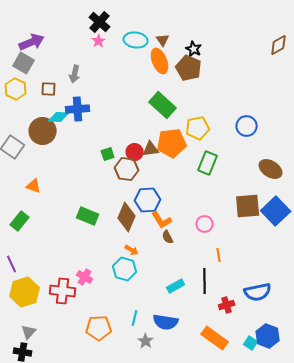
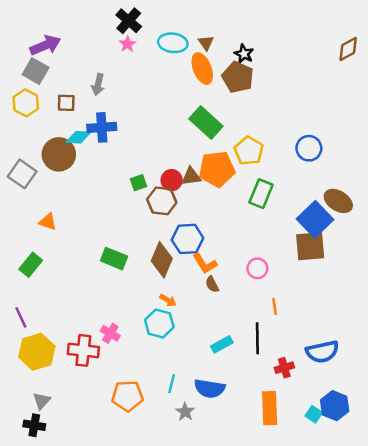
yellow pentagon: (198, 128) -> (249, 151), turned -30
blue square: (276, 211) -> (315, 219), moved
orange rectangle: (215, 338) -> (270, 408), turned 52

